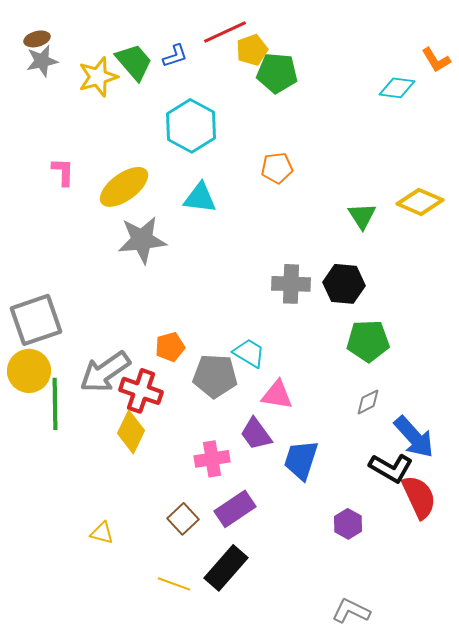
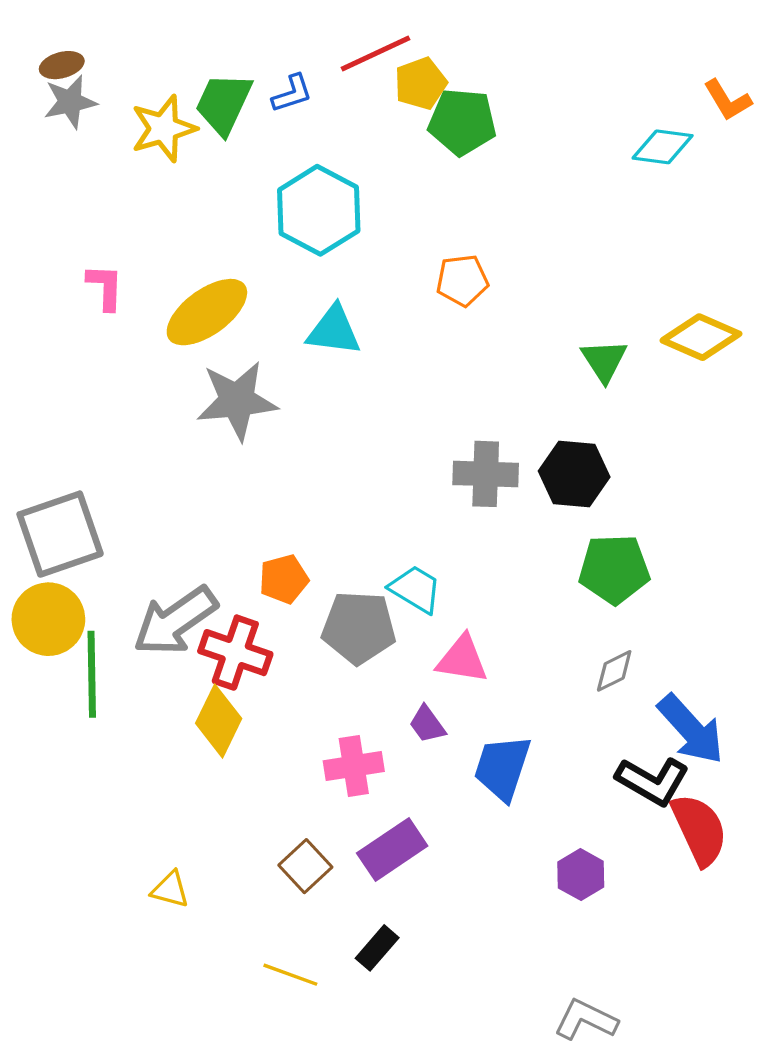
green trapezoid: (134, 62) -> (224, 103), turned -114
purple trapezoid: (256, 434) -> (427, 724), size x0.7
black rectangle: (226, 568) -> (377, 948), size x0.6

